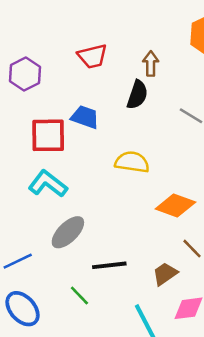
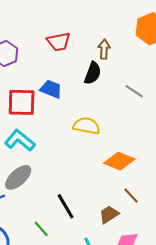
gray ellipse: (68, 232) -> (18, 177), moved
black line: (109, 265) -> (66, 206), turned 64

